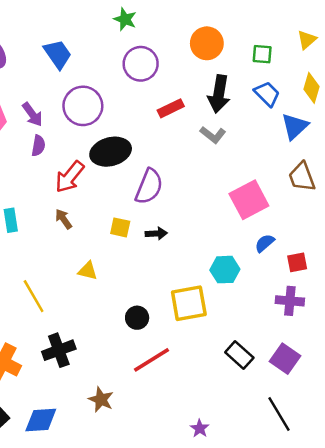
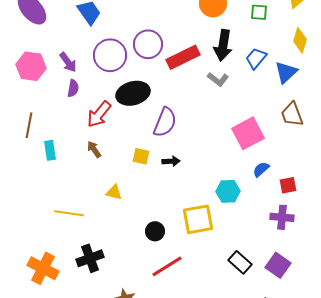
purple circle: (141, 64) -> (148, 44), moved
blue trapezoid: (267, 94) -> (256, 58), moved, turned -95
red rectangle: (171, 108) -> (183, 57), size x1.5
yellow line: (34, 296) -> (69, 213), turned -52

